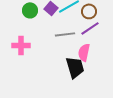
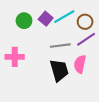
black trapezoid: (75, 67) -> (59, 70), moved

